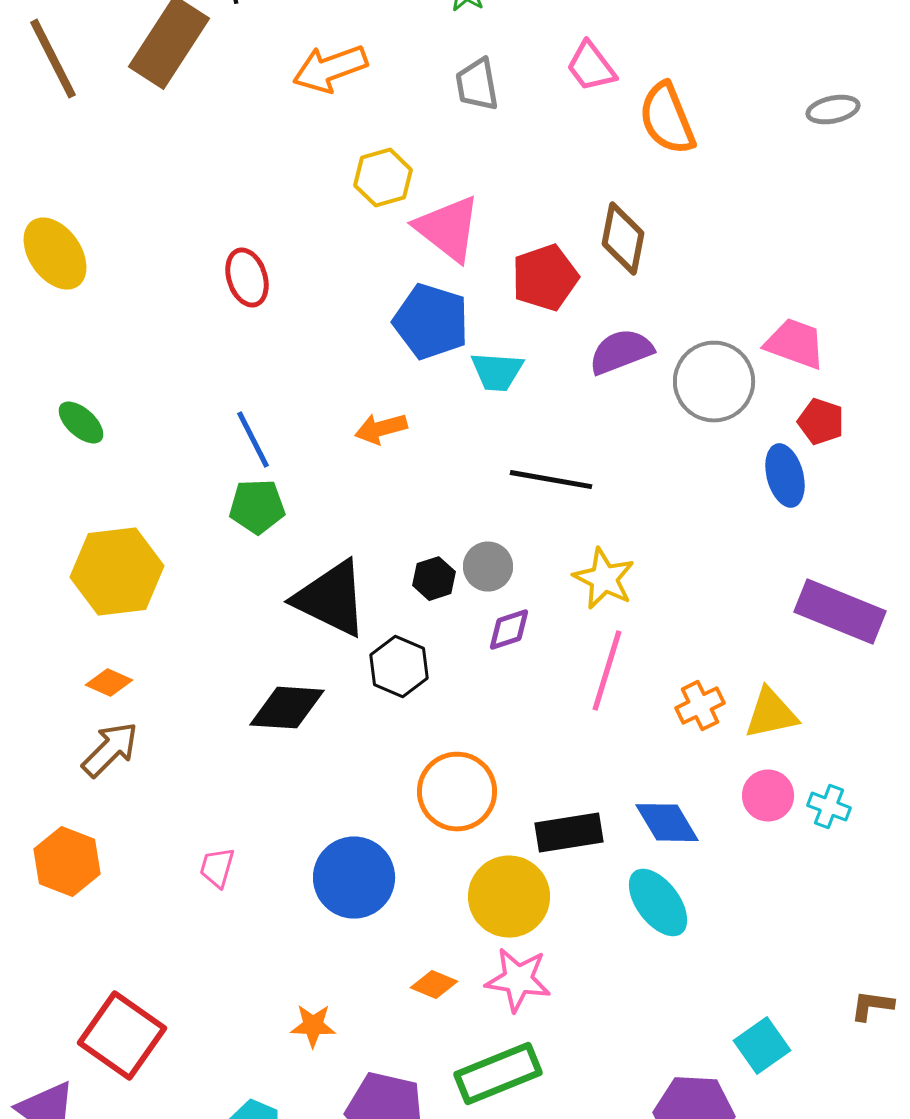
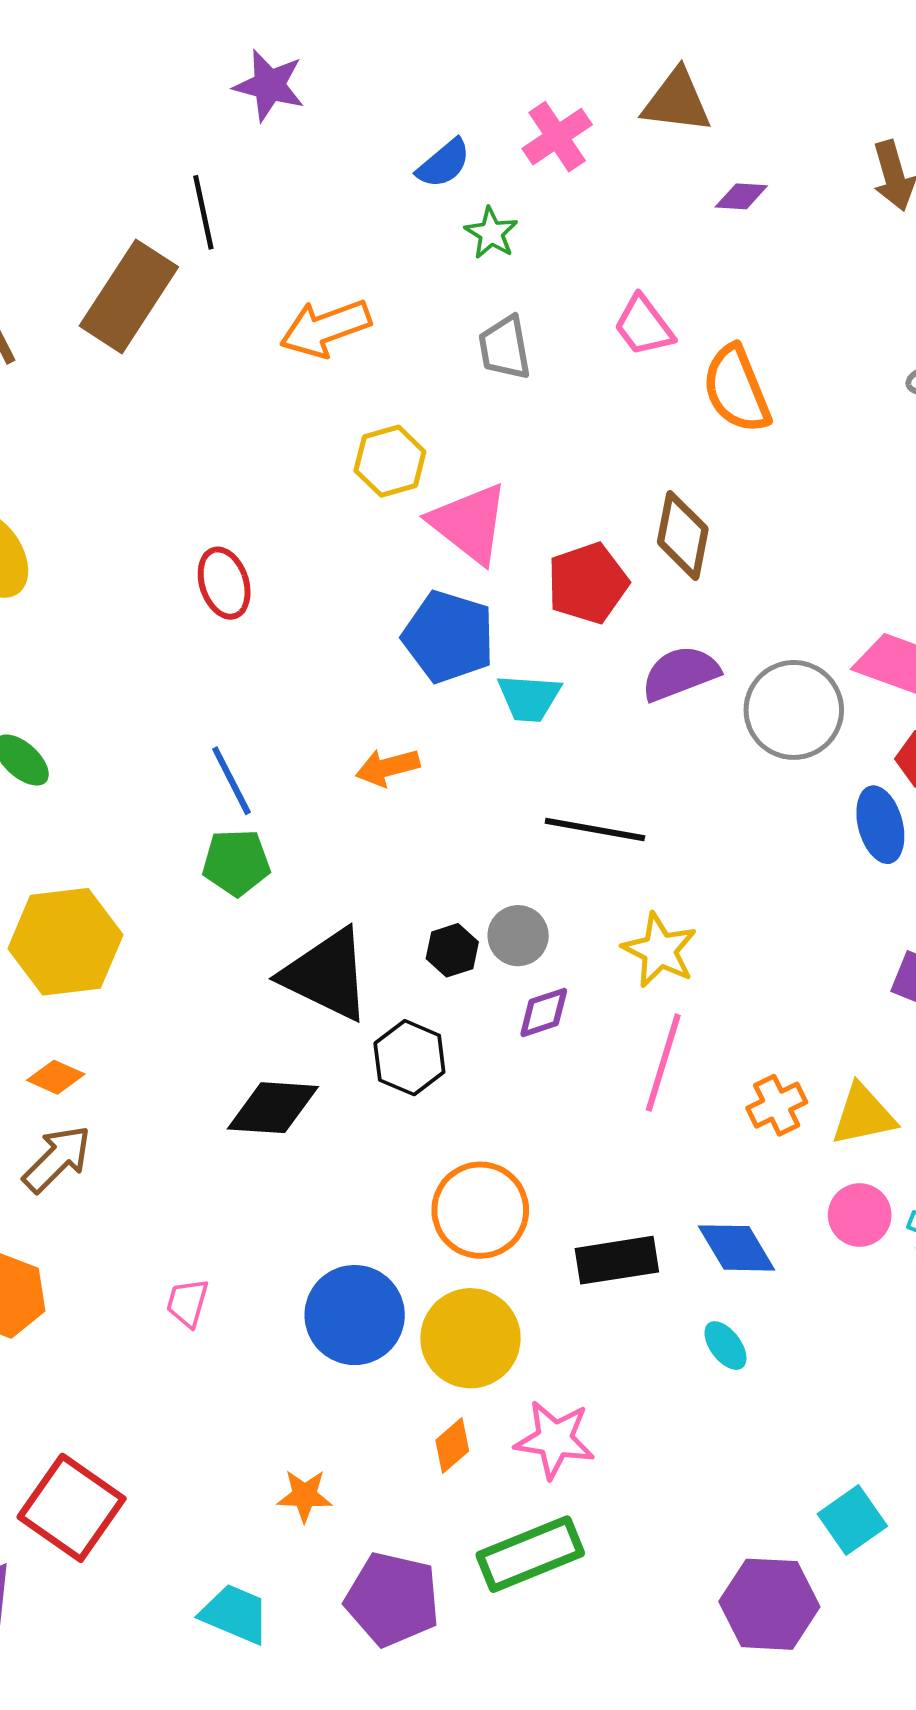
yellow circle: (509, 897) -> (470, 1338), moved
cyan ellipse: (658, 903) -> (725, 1346), size x0.6
orange diamond: (434, 985) -> (452, 1446), turned -63

